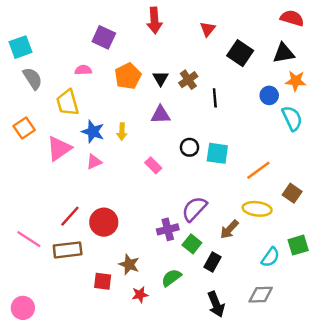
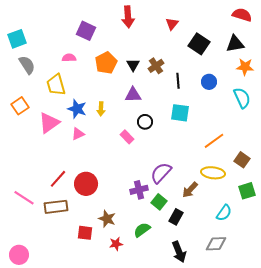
blue circle: (269, 95) -> (209, 82), moved
black circle: (189, 147) -> (145, 122), moved
cyan square: (217, 153) -> (180, 113), moved
green square: (298, 245) -> (247, 191), moved

